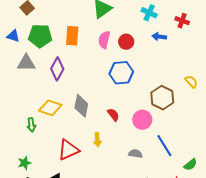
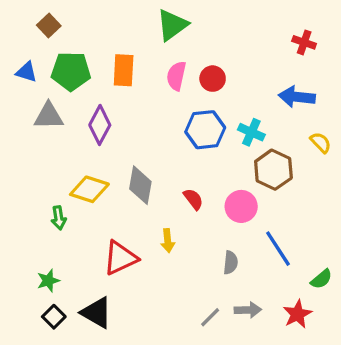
cyan cross: (149, 13) -> (251, 132), moved
blue arrow: (159, 37) -> (297, 97), moved, size x1.5
gray semicircle: (135, 154) -> (231, 263), turned 88

